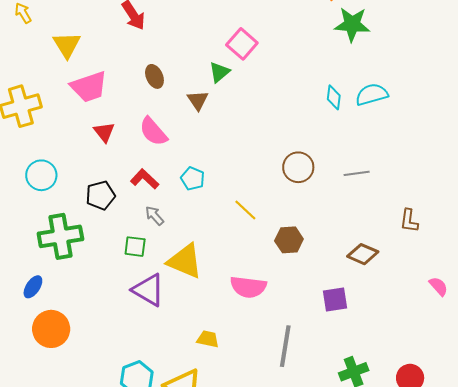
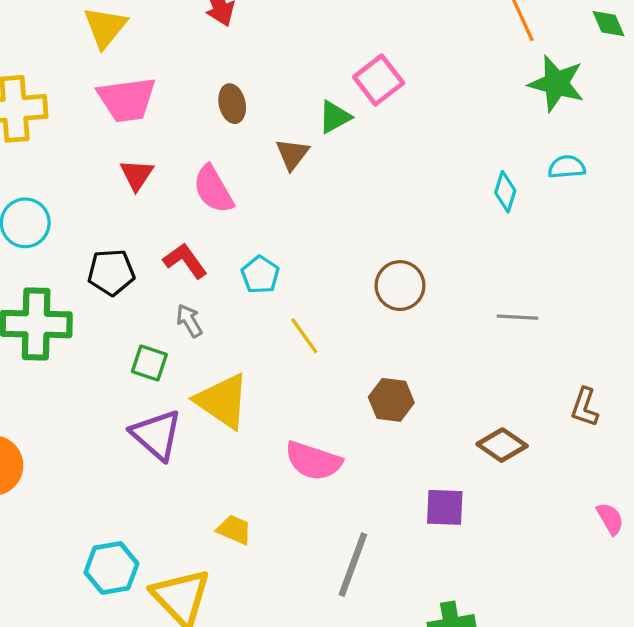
cyan semicircle: (372, 94) -> (567, 167), moved, size x0.7
brown circle: (298, 167) -> (400, 286), moved
yellow line: (245, 210) -> (304, 336), moved

